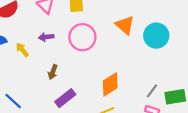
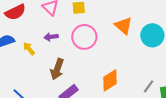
brown arrow: (53, 72) -> (57, 69), size x1.5

